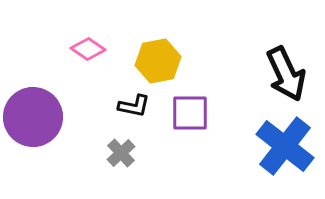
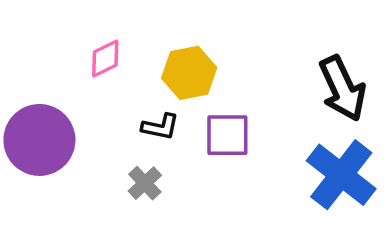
pink diamond: (88, 49) -> (105, 59), turned -60

